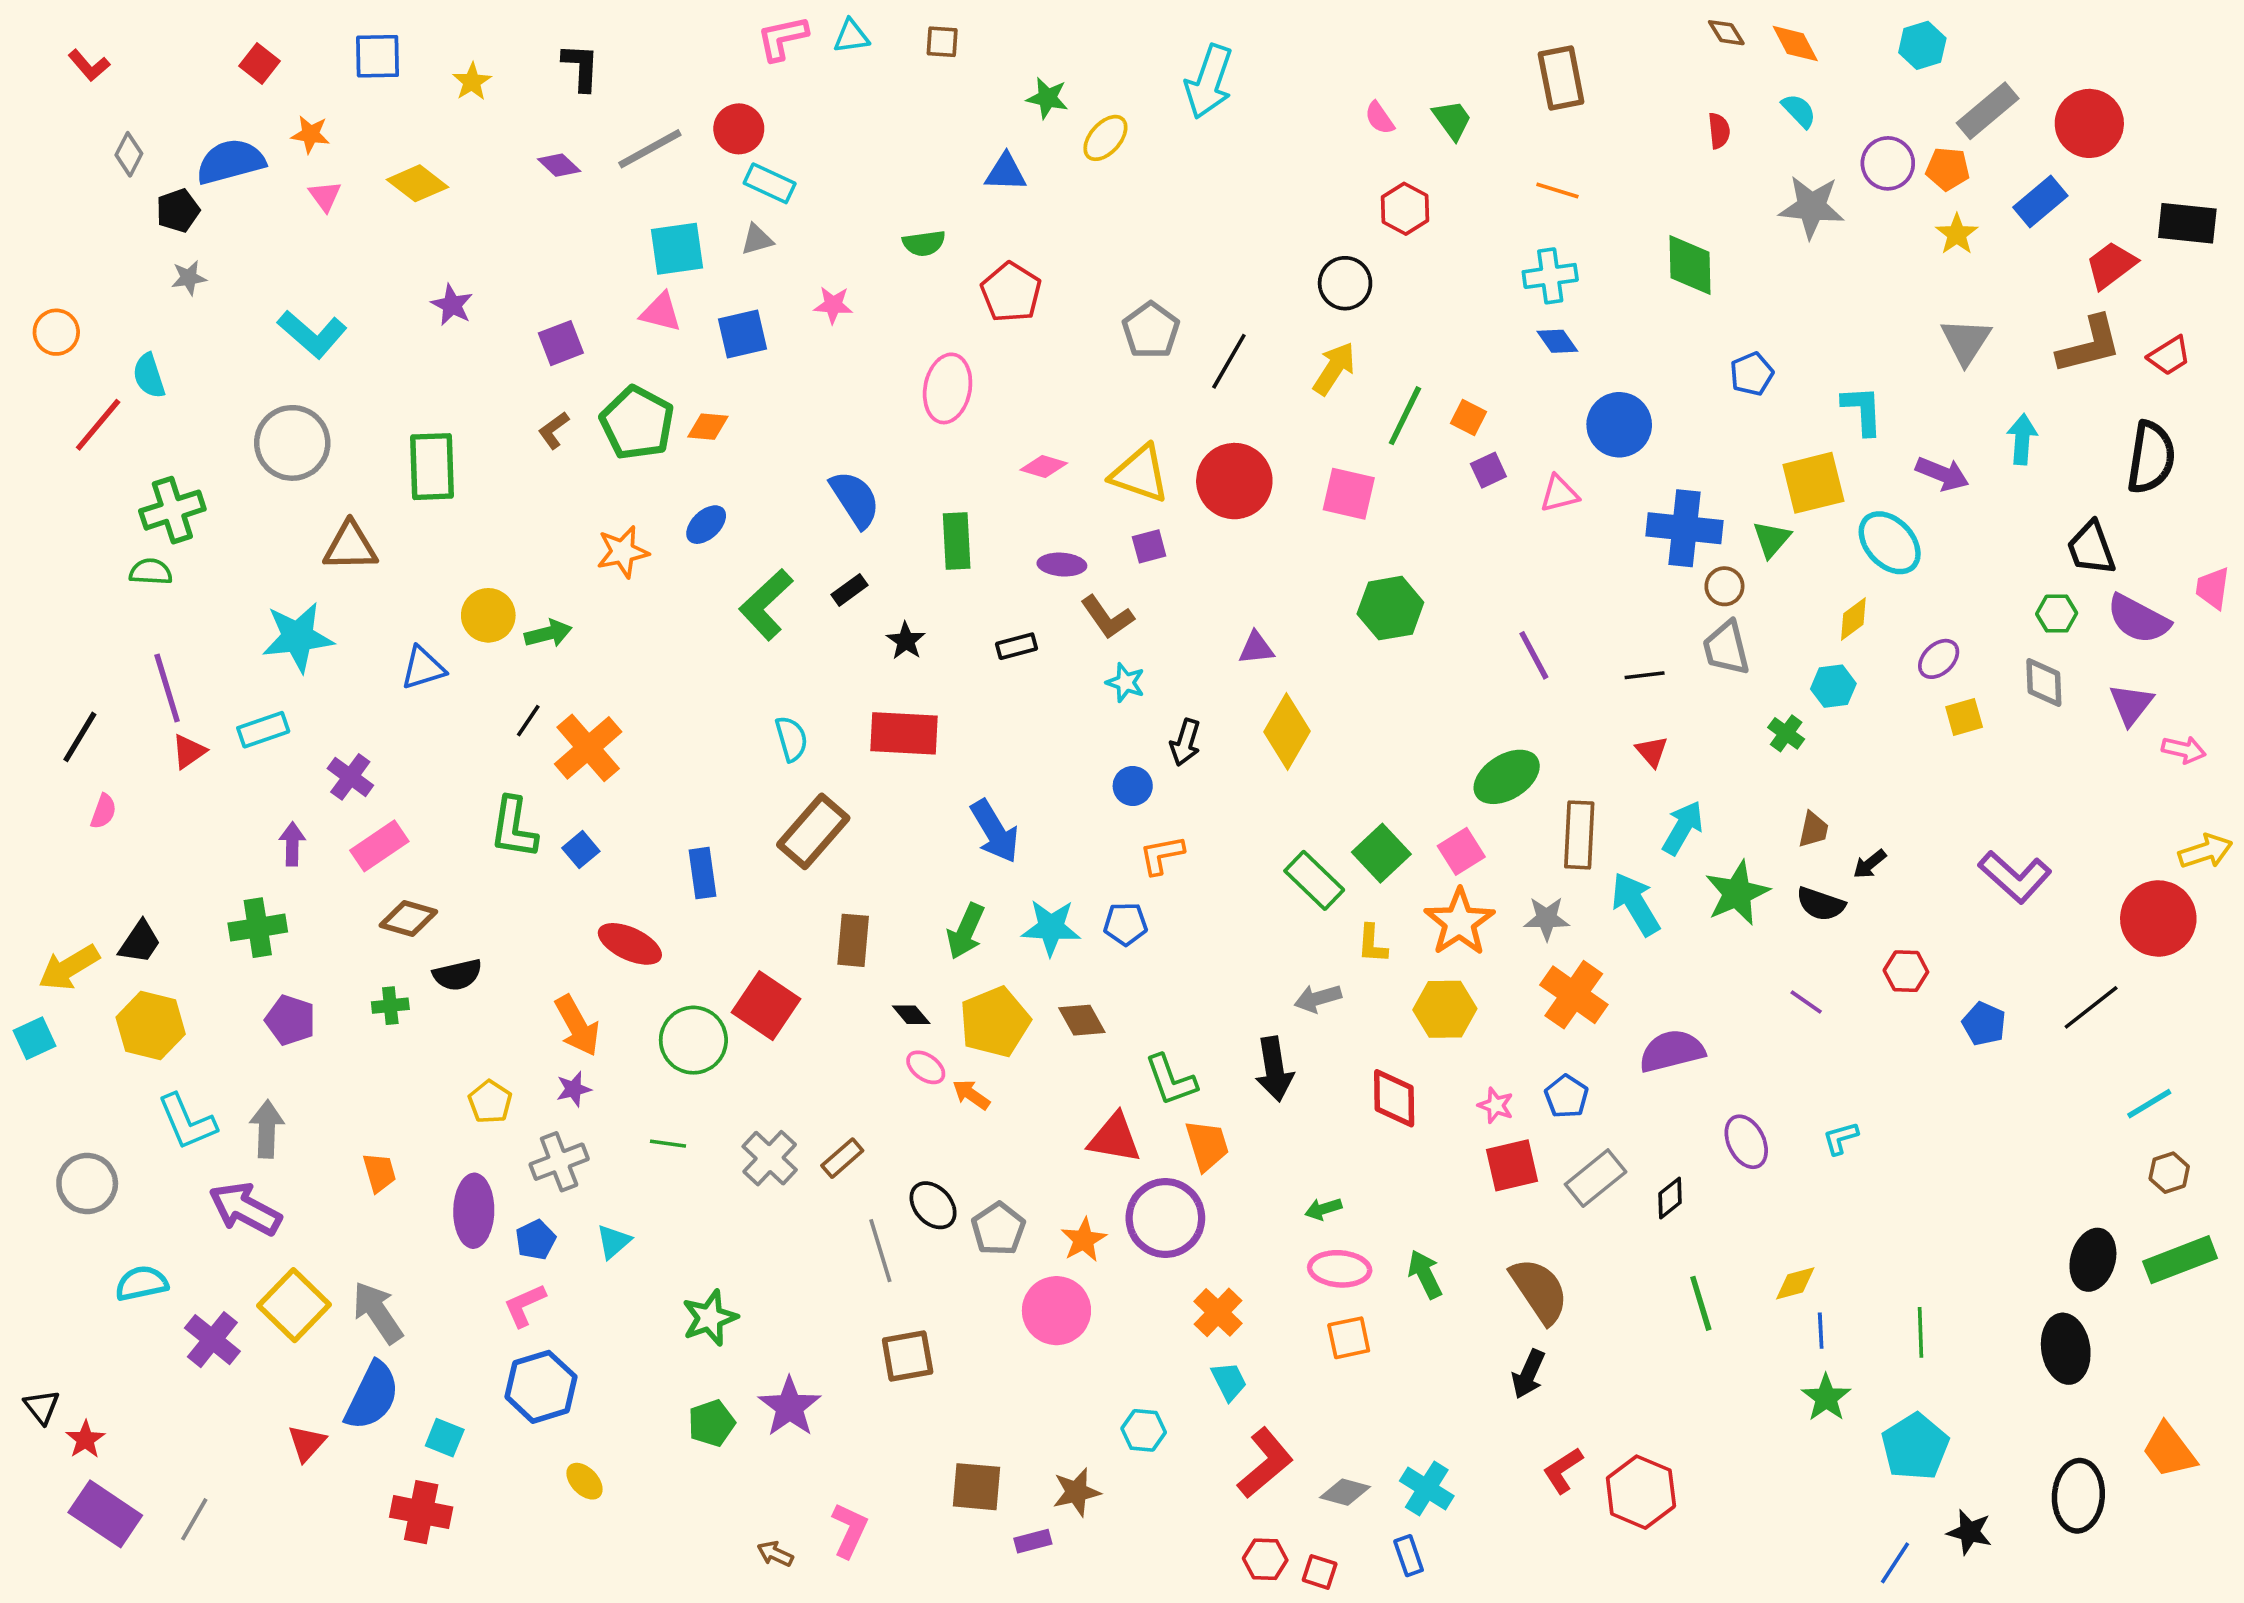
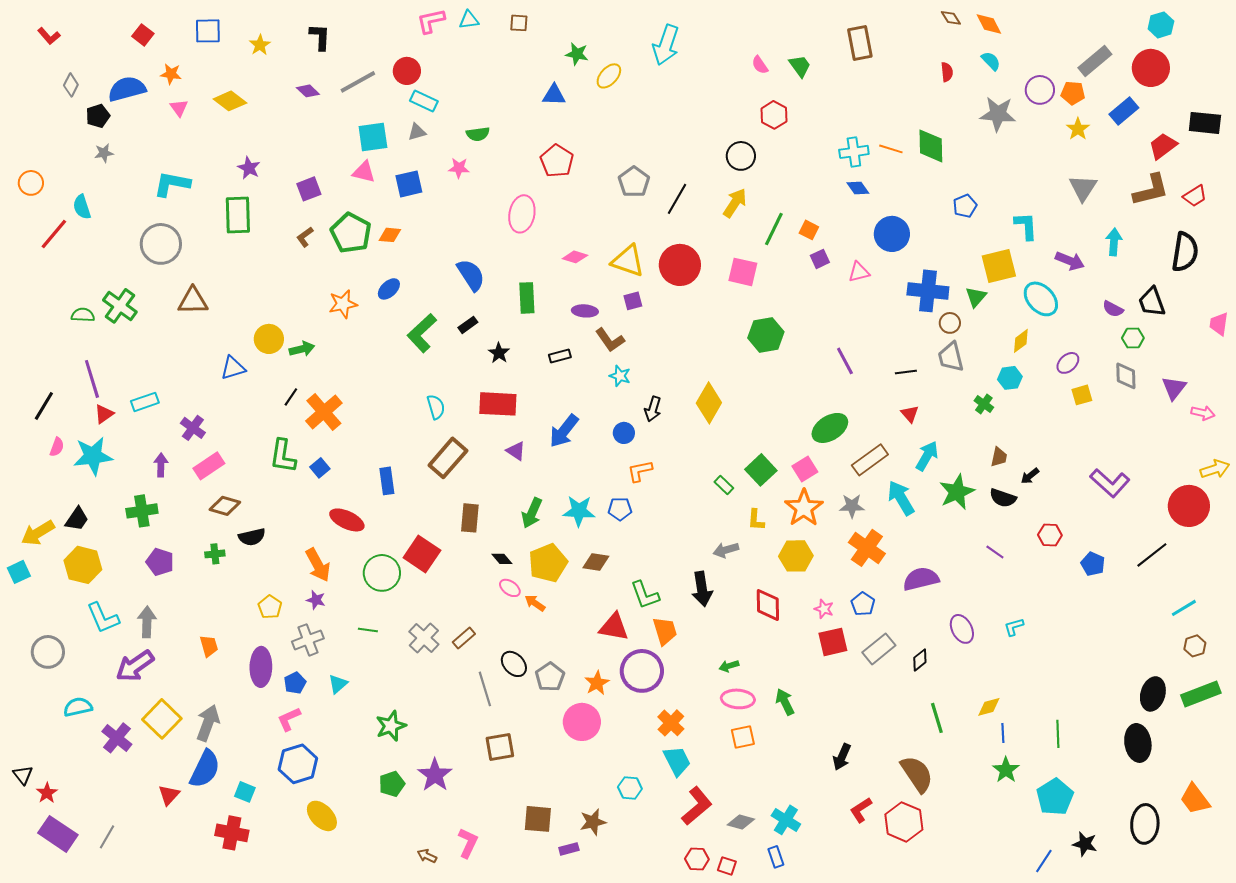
cyan hexagon: (1922, 45) -> (1161, 25), moved
orange line: (1557, 191) -> (891, 149), moved
green semicircle: (924, 243) -> (478, 134), moved
cyan L-shape: (312, 334) -> (172, 184), turned 150
green rectangle: (432, 467) -> (238, 215), moved
green cross: (172, 510) -> (120, 306), moved, turned -36
purple semicircle: (2138, 619) -> (1113, 309), moved, size x0.6
cyan star: (298, 637) -> (93, 456), moved
purple triangle: (1256, 648) -> (516, 451), moved, turned 40
blue arrow: (995, 831) -> (564, 431), moved, turned 69
brown rectangle: (1579, 835) -> (870, 460), turned 51
green rectangle: (1314, 880) -> (724, 485), size x0.6
brown diamond: (1082, 1020) -> (596, 562), turned -52
purple star: (574, 1089) -> (316, 600), turned 30
purple arrow: (245, 1209) -> (135, 666), turned -63
brown semicircle: (1539, 1291) -> (917, 774), moved
gray arrow: (378, 1312) -> (208, 723), turned 54
cyan trapezoid: (1229, 1381) -> (677, 761), size x1.4
yellow ellipse: (585, 1481) -> (322, 816), size x1.5

